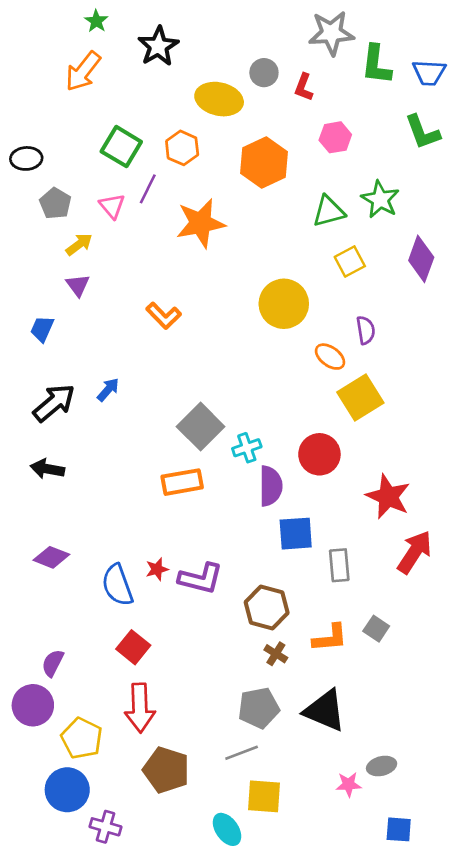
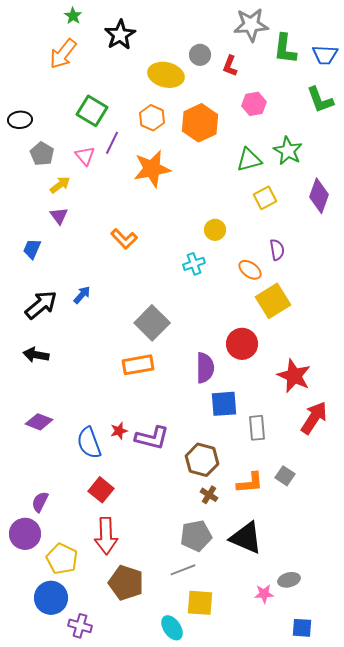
orange hexagon: (182, 148) -> (152, 118), moved
yellow circle: (284, 304) -> (215, 230), size x0.6
cyan cross: (247, 448) -> (194, 264), moved

